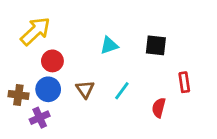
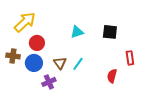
cyan line: (122, 91) -> (78, 64), moved
brown cross: (18, 95) -> (13, 56), moved
purple cross: (40, 118) -> (49, 82), moved

